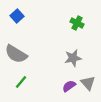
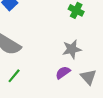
purple semicircle: (69, 86) -> (63, 73), moved

